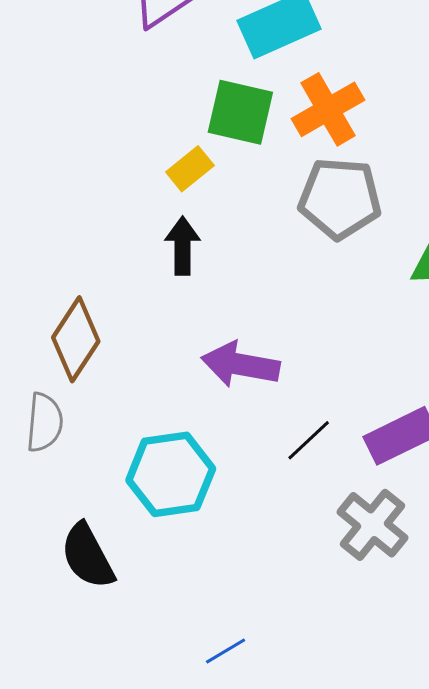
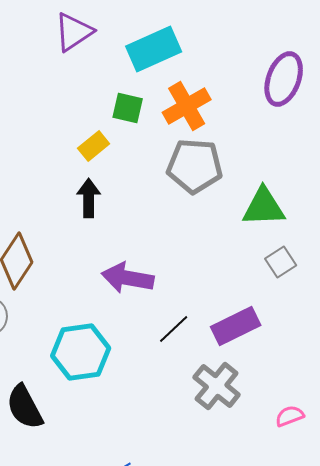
green square: (240, 112) -> (128, 108), size x0.7

